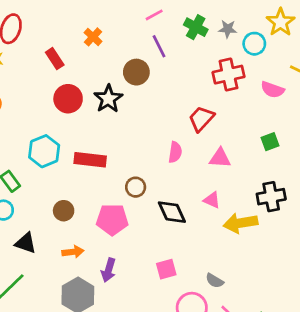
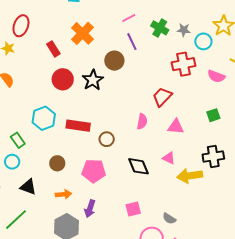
orange cross: (93, 37) -> (83, 33), size x1.6
brown circle: (136, 187) -> (107, 139), moved

